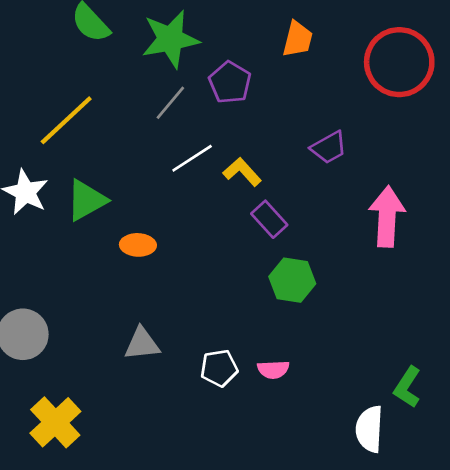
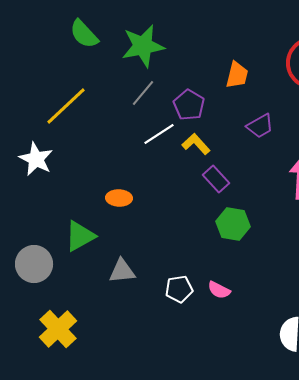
orange trapezoid: (298, 39) -> (237, 75), moved
purple pentagon: (230, 82) -> (189, 105), moved
green triangle: (86, 200) -> (80, 236), moved
pink semicircle: (273, 369) -> (219, 290), turned 30

